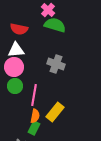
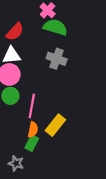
red semicircle: (19, 29) -> (15, 32), turned -60
gray cross: (56, 64) -> (57, 59), moved

